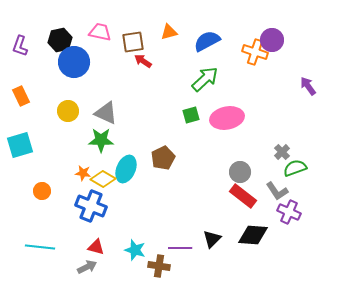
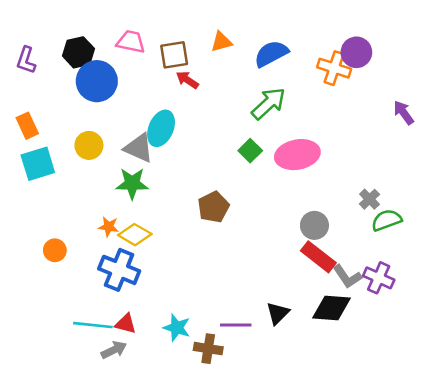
green square: (191, 115) -> (250, 151), turned -30
cyan square: (20, 145) -> (38, 164), moved
cyan ellipse: (126, 169) -> (161, 128), moved
gray L-shape: (277, 191) -> (347, 276), moved
cyan line: (40, 247) -> (93, 325), moved

